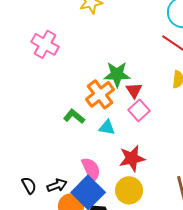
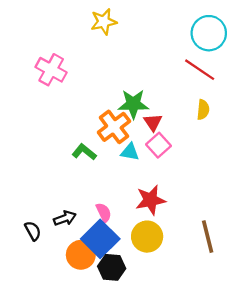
cyan triangle: (107, 127) -> (130, 152), moved
pink semicircle: (91, 169) -> (104, 213), size x0.7
black arrow: (57, 185) -> (65, 218), moved

